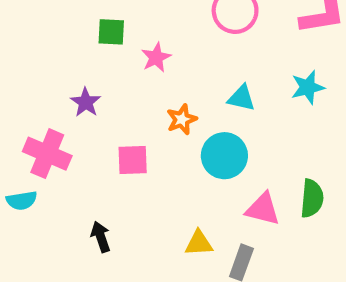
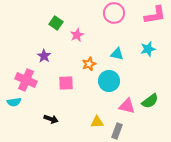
green square: (111, 32) -> (56, 23), turned 32
green semicircle: (312, 198) -> (150, 101), turned 48
black arrow: (101, 237) -> (51, 119), turned 128

